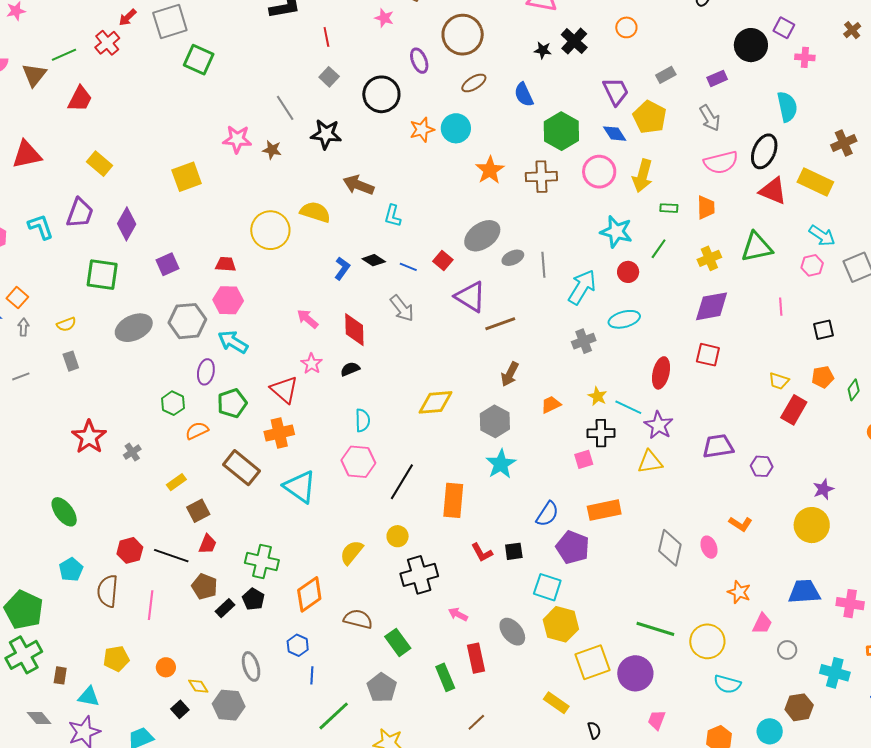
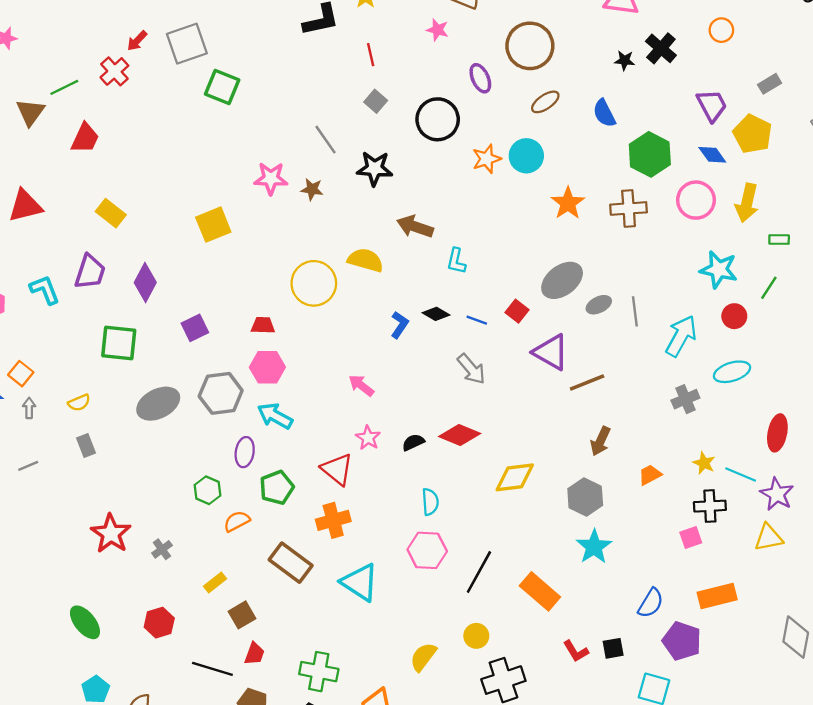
red diamond: (354, 330) -> (460, 435), moved, turned -64
orange rectangle: (453, 500) -> (540, 591), turned -52
red hexagon: (130, 550) -> (159, 623), moved

